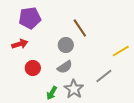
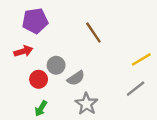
gray circle: (66, 45) -> (56, 65), moved
gray line: (104, 76) -> (136, 89), moved
green arrow: (52, 93) -> (41, 108), moved

